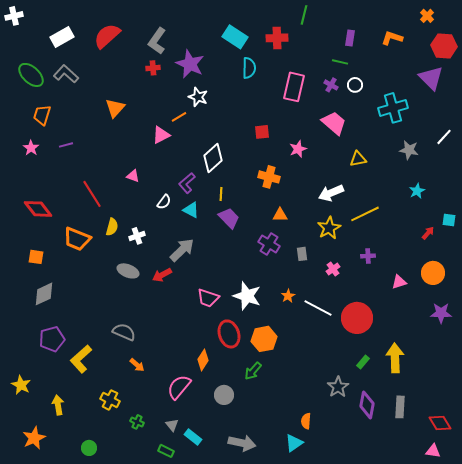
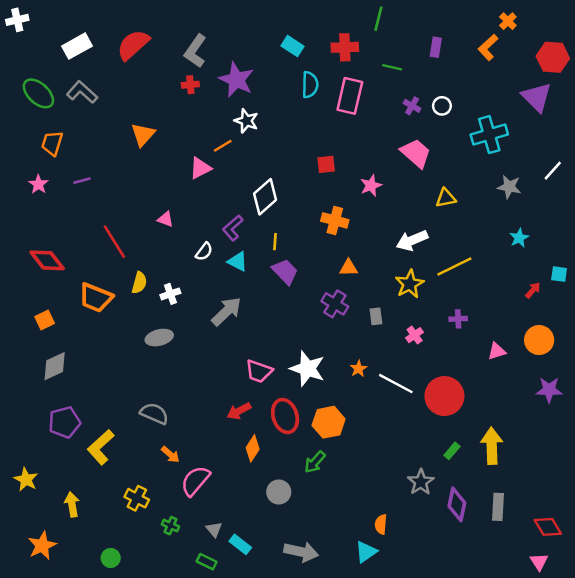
orange cross: (427, 16) -> (508, 21), moved
cyan rectangle: (235, 37) -> (292, 46), size x0.7
orange L-shape: (392, 38) -> (488, 47), turned -60
green line: (340, 62) -> (392, 67), moved
pink rectangle: (294, 87) -> (350, 96), moved
orange square: (36, 257) -> (45, 320), turned -35
gray ellipse: (128, 271) -> (159, 338), turned -35
red arrow: (162, 275) -> (239, 411), moved
pink semicircle: (179, 387) -> (195, 481), moved
pink triangle: (433, 451) -> (539, 562), turned 49

